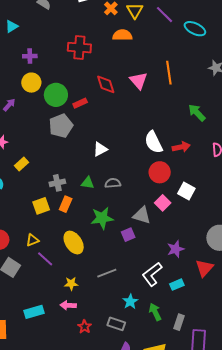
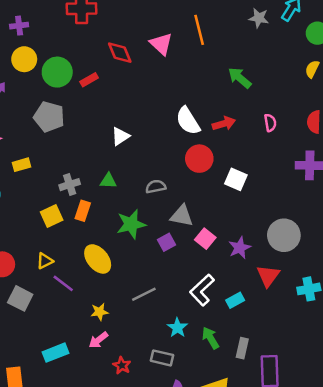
gray pentagon: (61, 126) -> (49, 117), moved, turned -30
yellow rectangle: (22, 164) -> (21, 165), turned 32
gray semicircle: (113, 183) -> (156, 187), moved
pink square: (163, 203) -> (205, 239), moved
purple star: (176, 249) -> (240, 248), moved
pink arrow: (68, 305) -> (98, 340), turned -35

